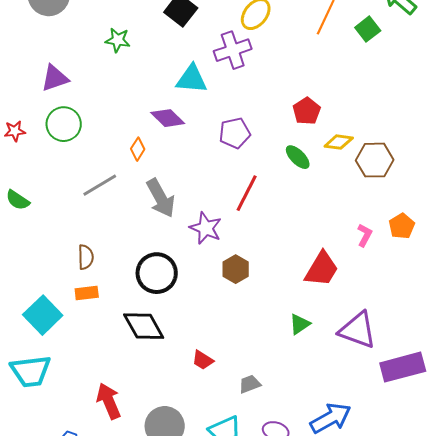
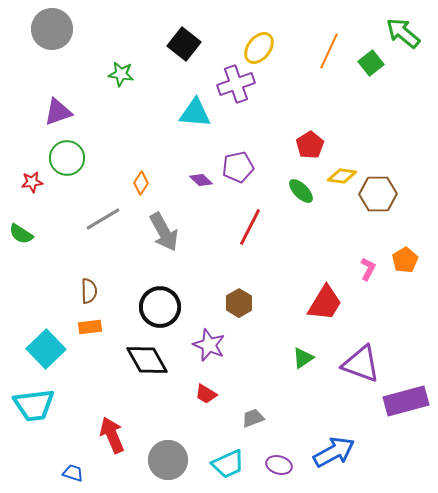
purple diamond: (168, 118) -> (201, 180), moved, size x0.7
red star: (15, 131) -> (32, 182), moved
purple star: (206, 228) -> (209, 345), moved

